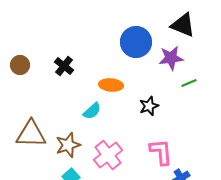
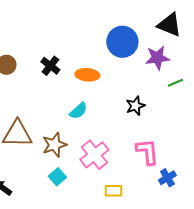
orange ellipse: (111, 85) -> (87, 75), moved

